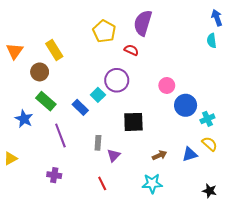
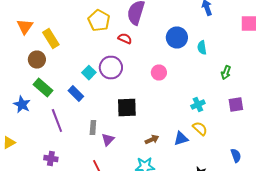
cyan semicircle: (212, 41) -> (202, 48), moved
orange triangle: (15, 51) -> (25, 26), moved
cyan square: (98, 95) -> (89, 72), moved
blue circle: (186, 105) -> (177, 38), moved

